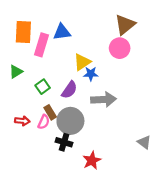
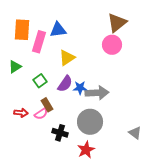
yellow triangle: (82, 62) -> (67, 58), moved
blue star: (91, 74) -> (80, 88), moved
gray circle: (70, 121) -> (90, 122), moved
pink semicircle: (44, 122) -> (41, 114), turned 32

